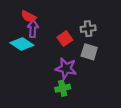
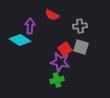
red semicircle: (28, 16) -> (52, 15), moved
red square: (65, 39) -> (65, 49), moved

